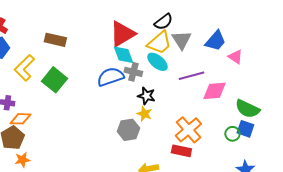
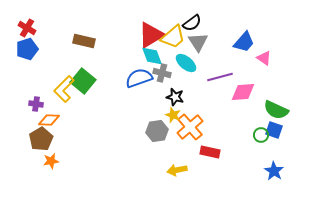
gray triangle: (181, 40) -> (198, 42), moved
yellow trapezoid: (159, 43) -> (173, 37), moved
yellow L-shape: (24, 68) -> (64, 89), moved
orange cross: (188, 130) -> (190, 127), moved

